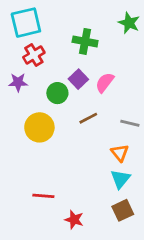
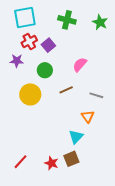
green cross: (85, 41) -> (67, 20), moved
purple square: (78, 79) -> (48, 45), moved
cyan triangle: (120, 179) -> (76, 137), moved
red line: (43, 196) -> (20, 162), moved, turned -56
brown square: (123, 210) -> (71, 159), moved

